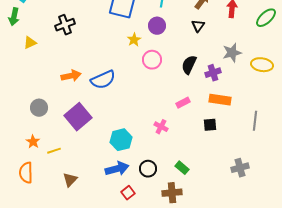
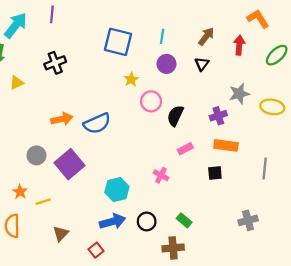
purple circle: (157, 26) -> (166, 64), moved
black semicircle: (189, 65) -> (175, 116), moved
gray circle: (39, 108) -> (36, 155), moved
red square: (128, 193) -> (96, 250), moved

